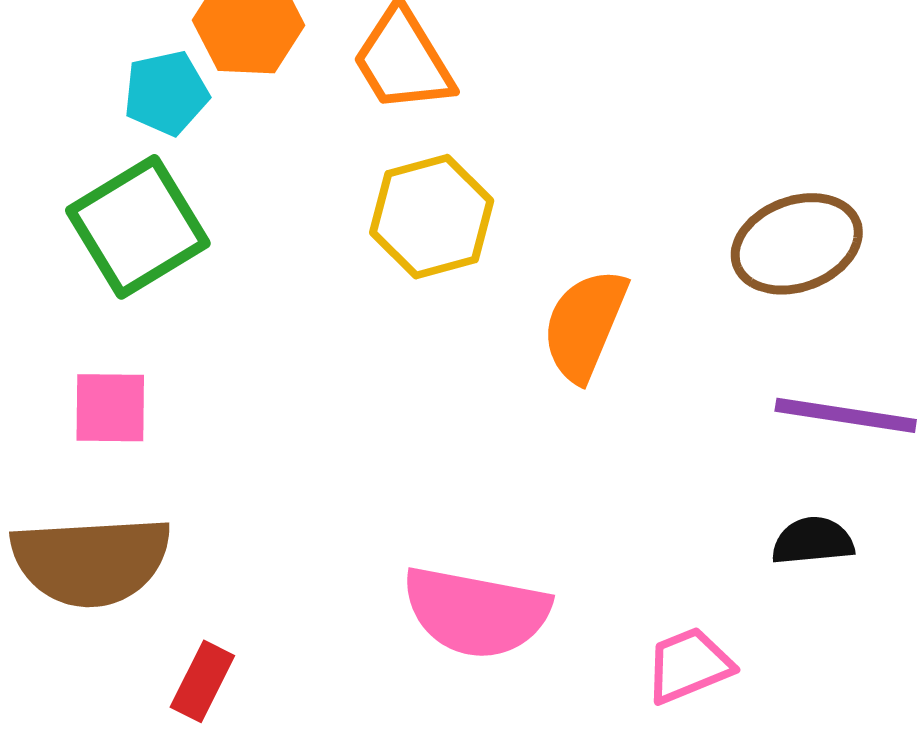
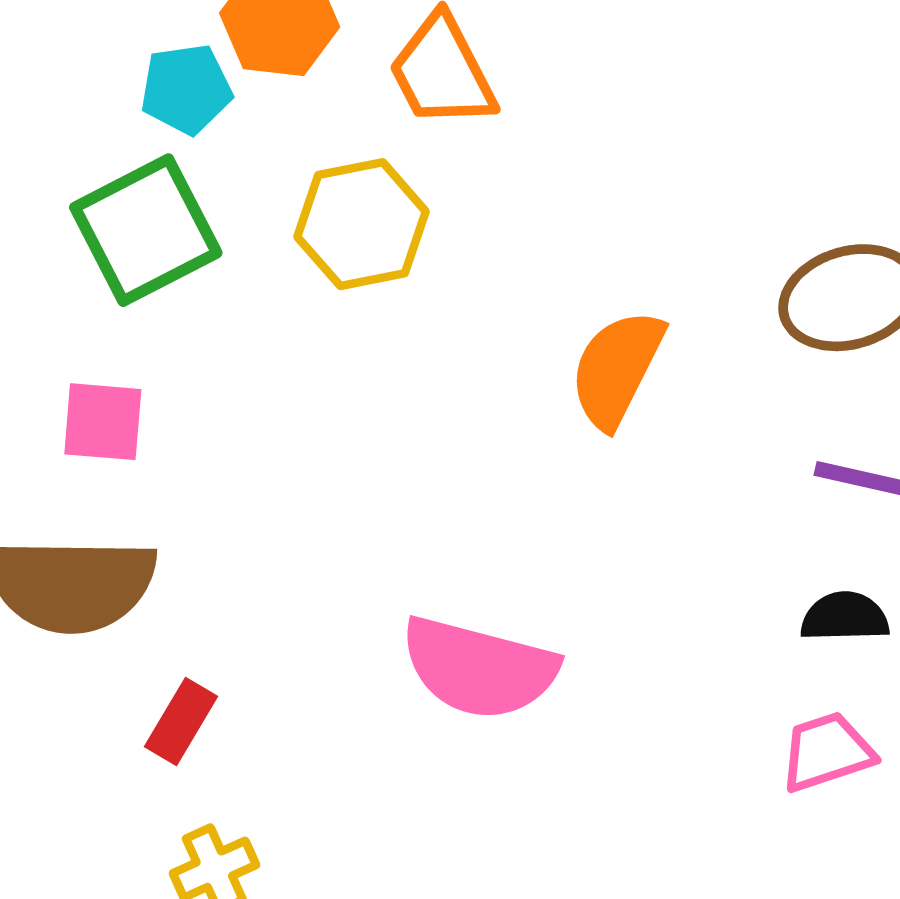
yellow hexagon: (432, 217) -> (362, 224), moved
pink trapezoid: (689, 665) -> (827, 752), moved

